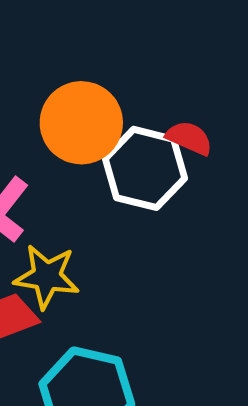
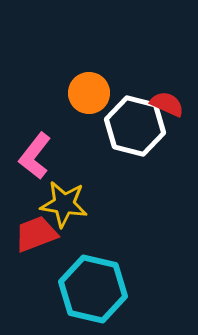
orange circle: (81, 123) -> (89, 93), size x0.7

